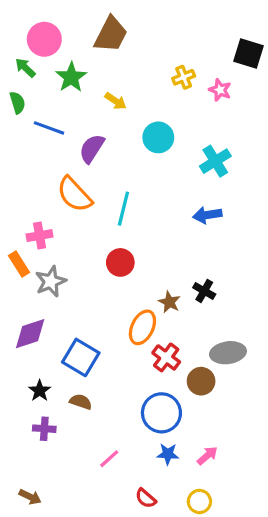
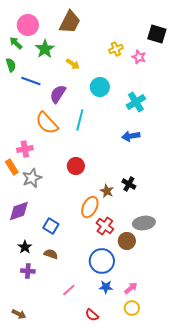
cyan line: (123, 209) -> (80, 120), moved
blue square: (81, 357) -> (51, 226), size x0.7
yellow circle: (199, 501) -> (132, 308), moved

